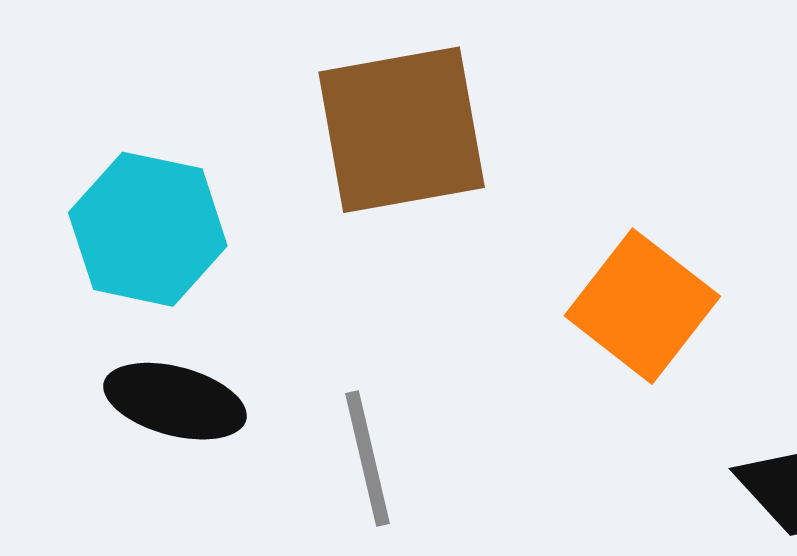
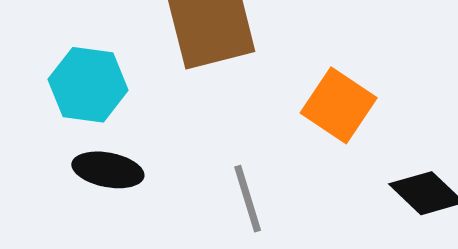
gray line: (368, 459) -> (248, 199), moved

